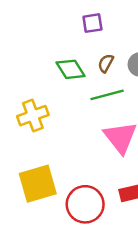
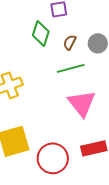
green diamond: (71, 69) -> (41, 33), moved, turned 50

